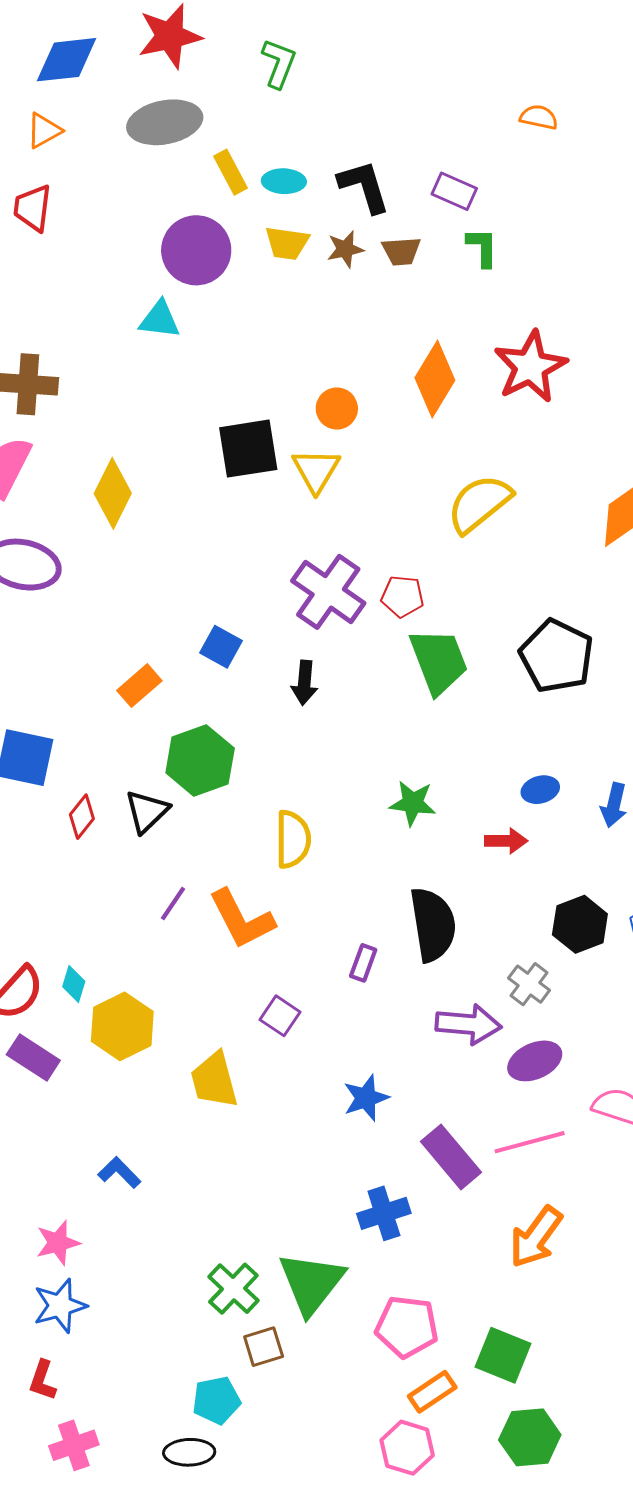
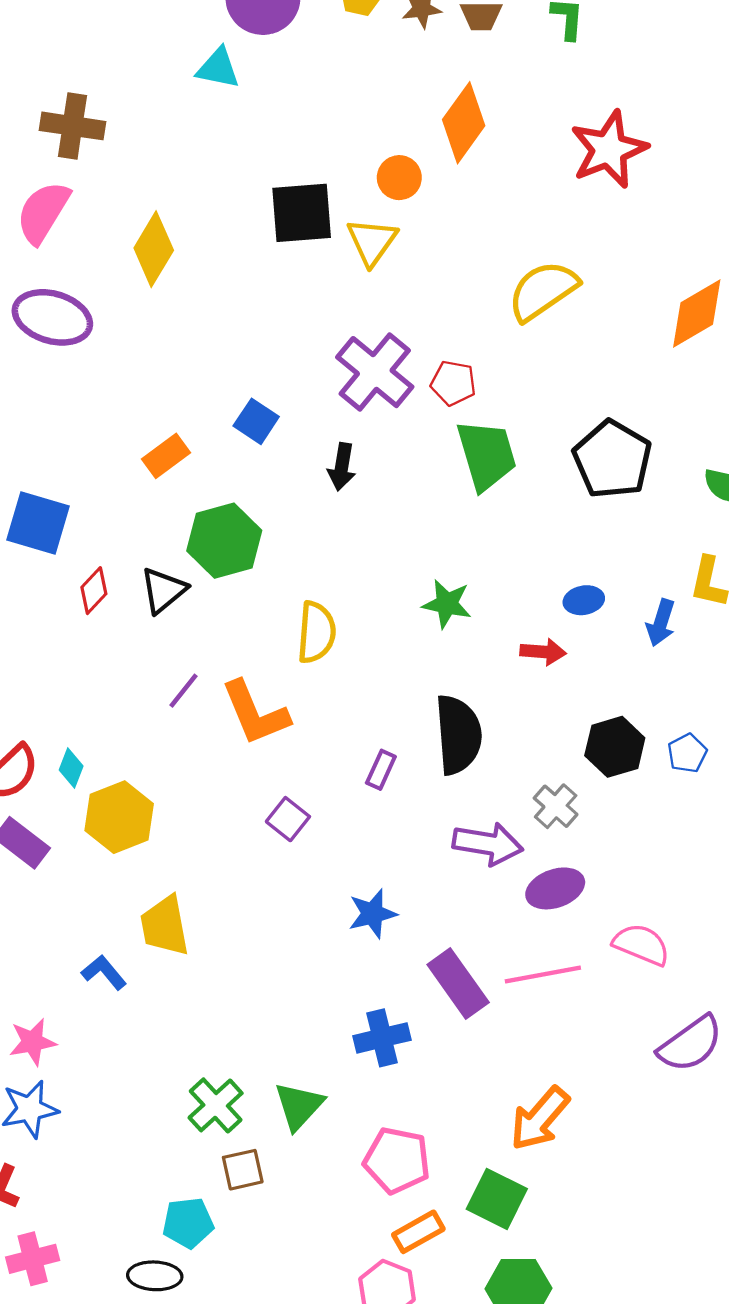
orange diamond: (435, 379) -> (464, 123), moved
yellow trapezoid: (214, 1080) -> (165, 926), moved
orange arrow: (536, 1237) -> (540, 1119), moved
green triangle: (311, 1283) -> (299, 1106), size x0.7

